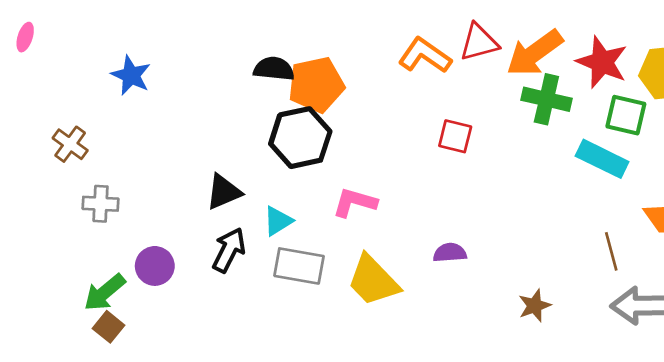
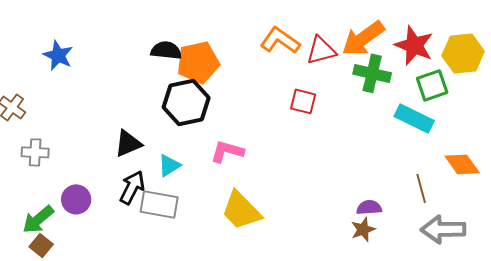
red triangle: (479, 42) -> (321, 50), moved
green square: (626, 115) -> (432, 85), turned -32
purple semicircle: (450, 253) -> (369, 207), moved
gray rectangle: (299, 266) -> (159, 204), moved

